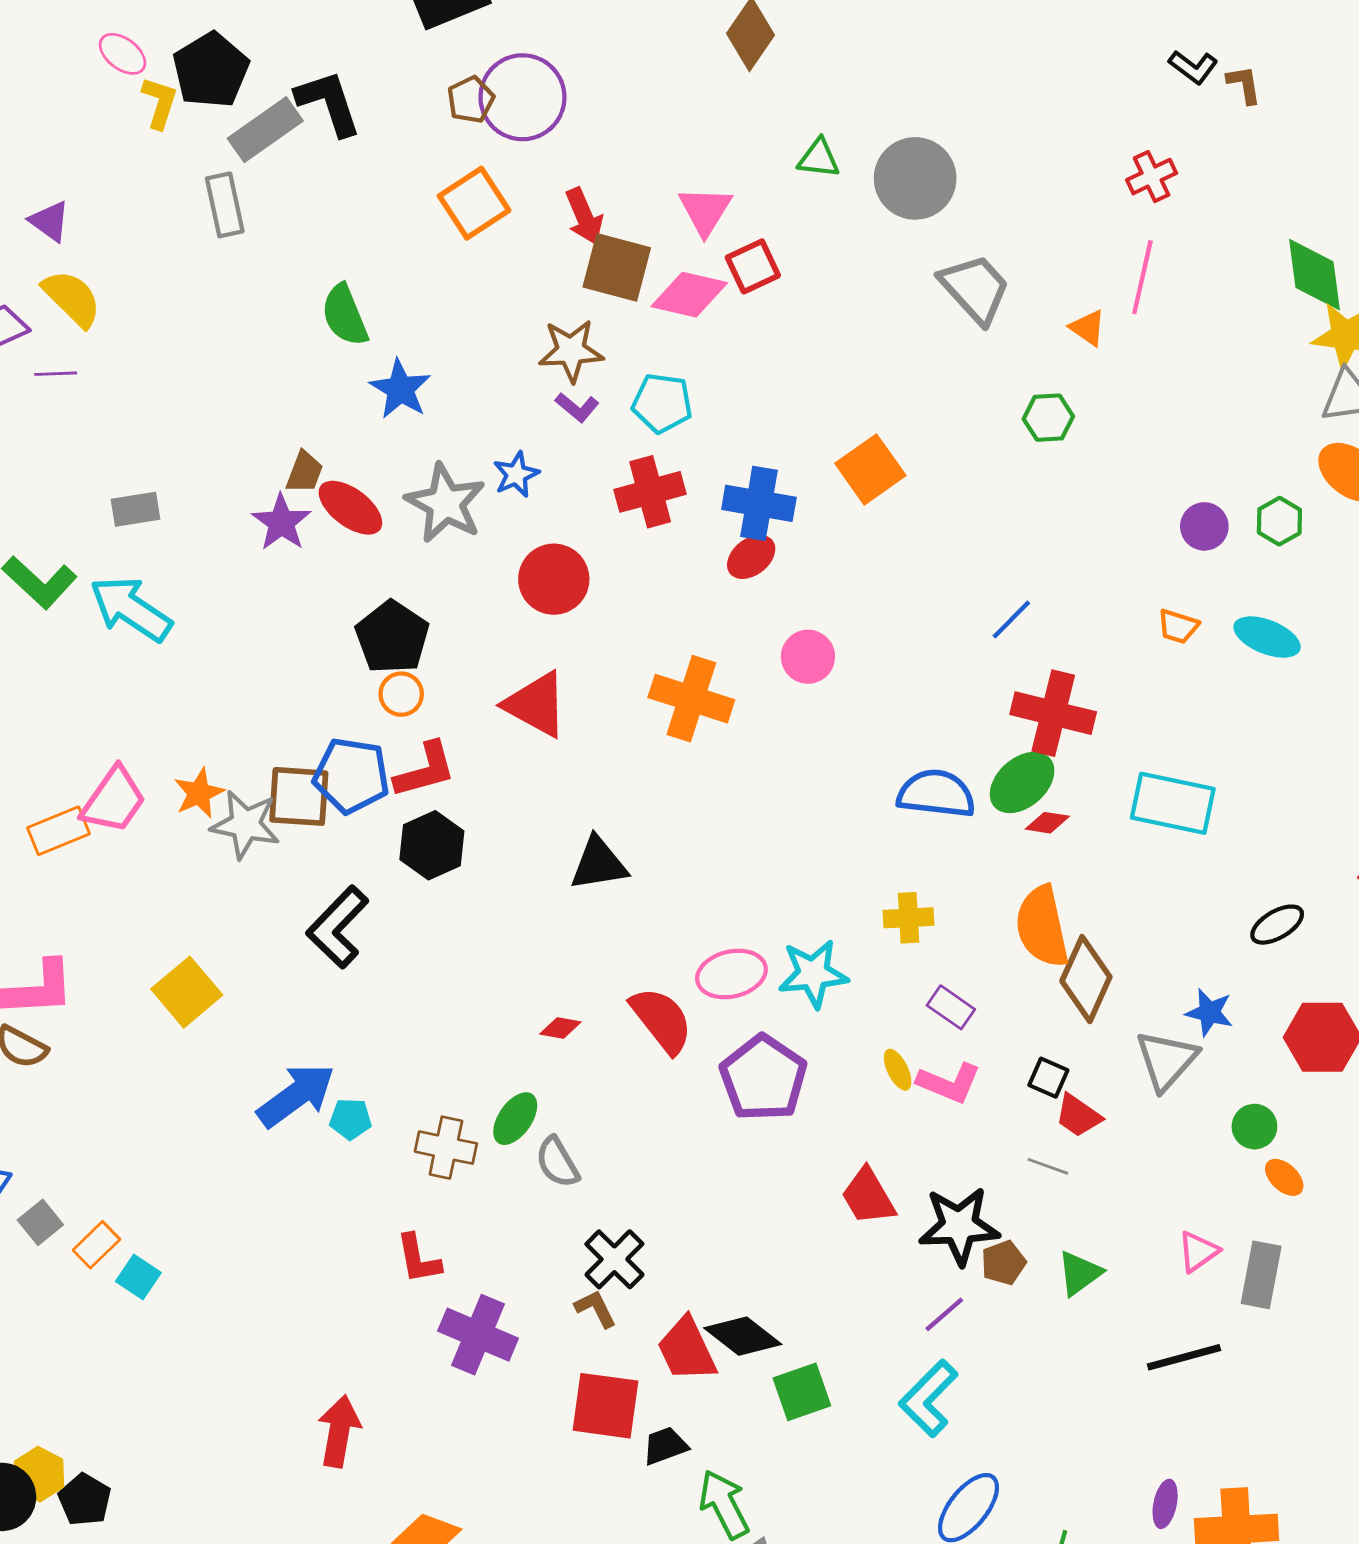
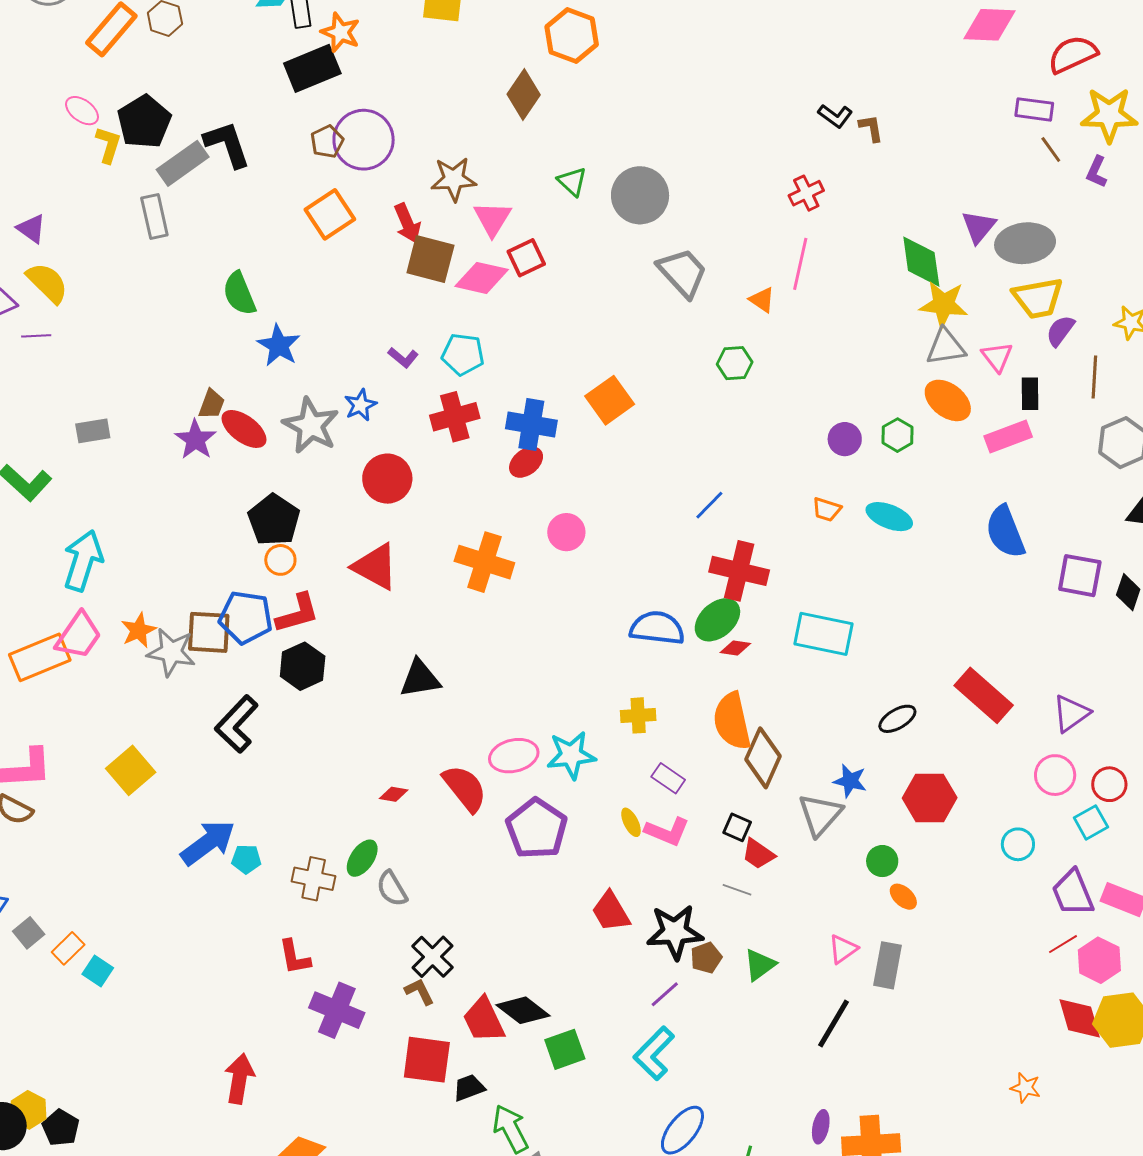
green triangle: (819, 158) -> (572, 182), turned 36
brown star: (571, 351) -> (454, 179), moved
cyan arrow: (131, 609) -> (83, 561), moved, turned 74
orange rectangle: (58, 831) -> (40, 657), size x1.4
black line: (1184, 1357) -> (833, 1024), turned -44

